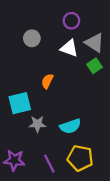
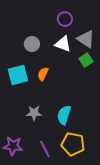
gray circle: (32, 38) -> (32, 44), moved
cyan square: (20, 103) -> (18, 75), moved
cyan semicircle: (70, 126) -> (64, 115), turned 126

